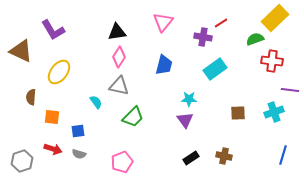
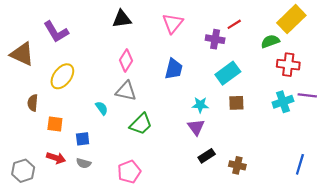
black triangle: (117, 32) -> (122, 19), moved
cyan cross: (274, 112) -> (283, 102), moved
brown square: (238, 113) -> (236, 103), moved
black rectangle: (191, 158) -> (207, 156), moved

